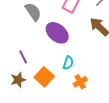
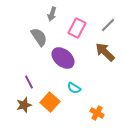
cyan semicircle: (68, 63) -> (74, 88), turned 104
orange cross: (80, 82) -> (97, 113), moved, turned -32

